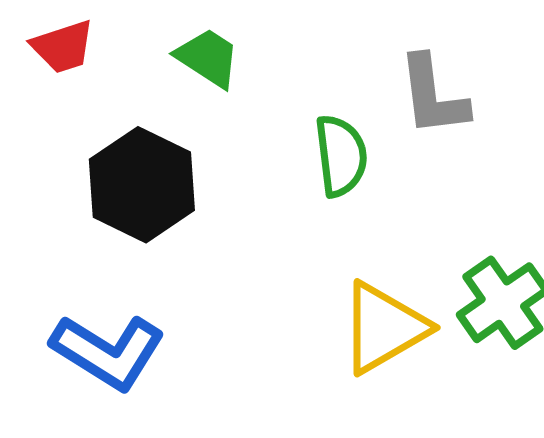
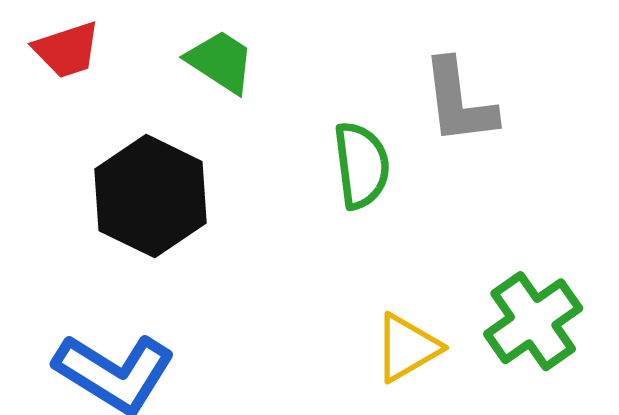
yellow triangle: (384, 328) -> (407, 348), size x0.7

